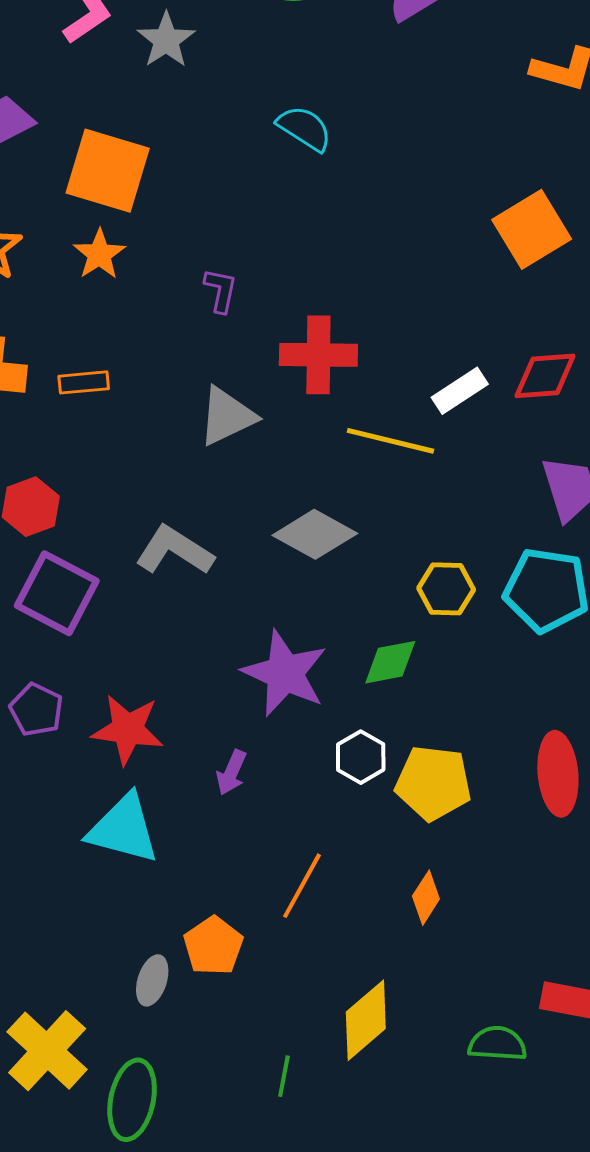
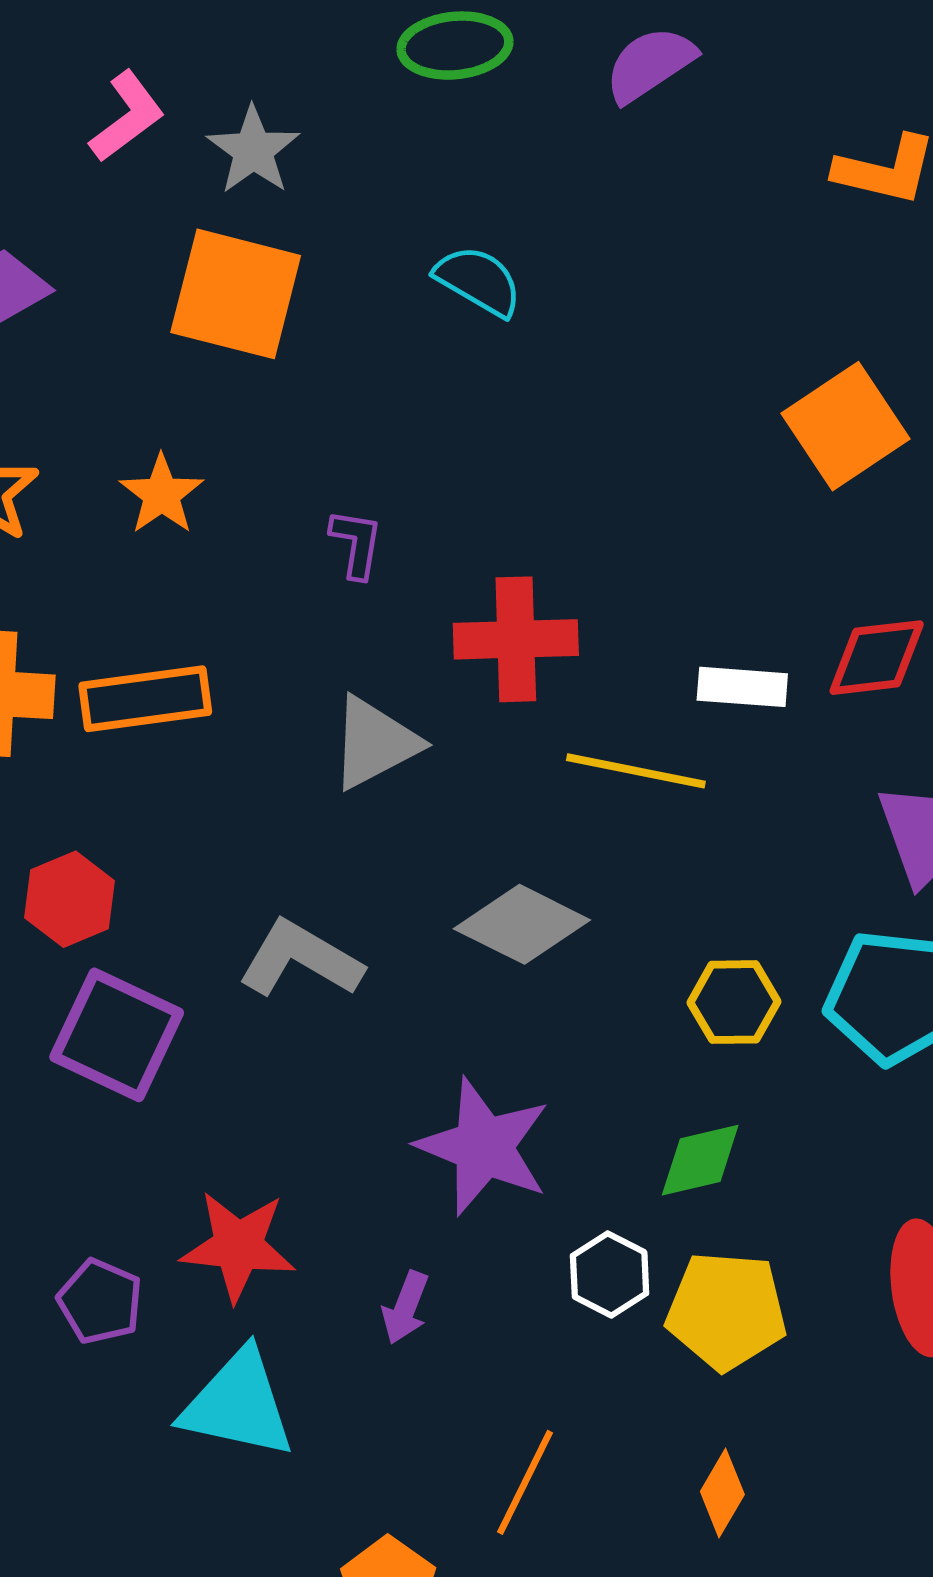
orange square: (108, 171) -> (236, 294), moved
orange rectangle: (84, 382) -> (145, 699), size x1.6
white rectangle: (460, 391) -> (742, 687), turned 40
green diamond: (390, 662) -> (700, 1160), moved
purple pentagon: (36, 710) -> (100, 1301), moved

